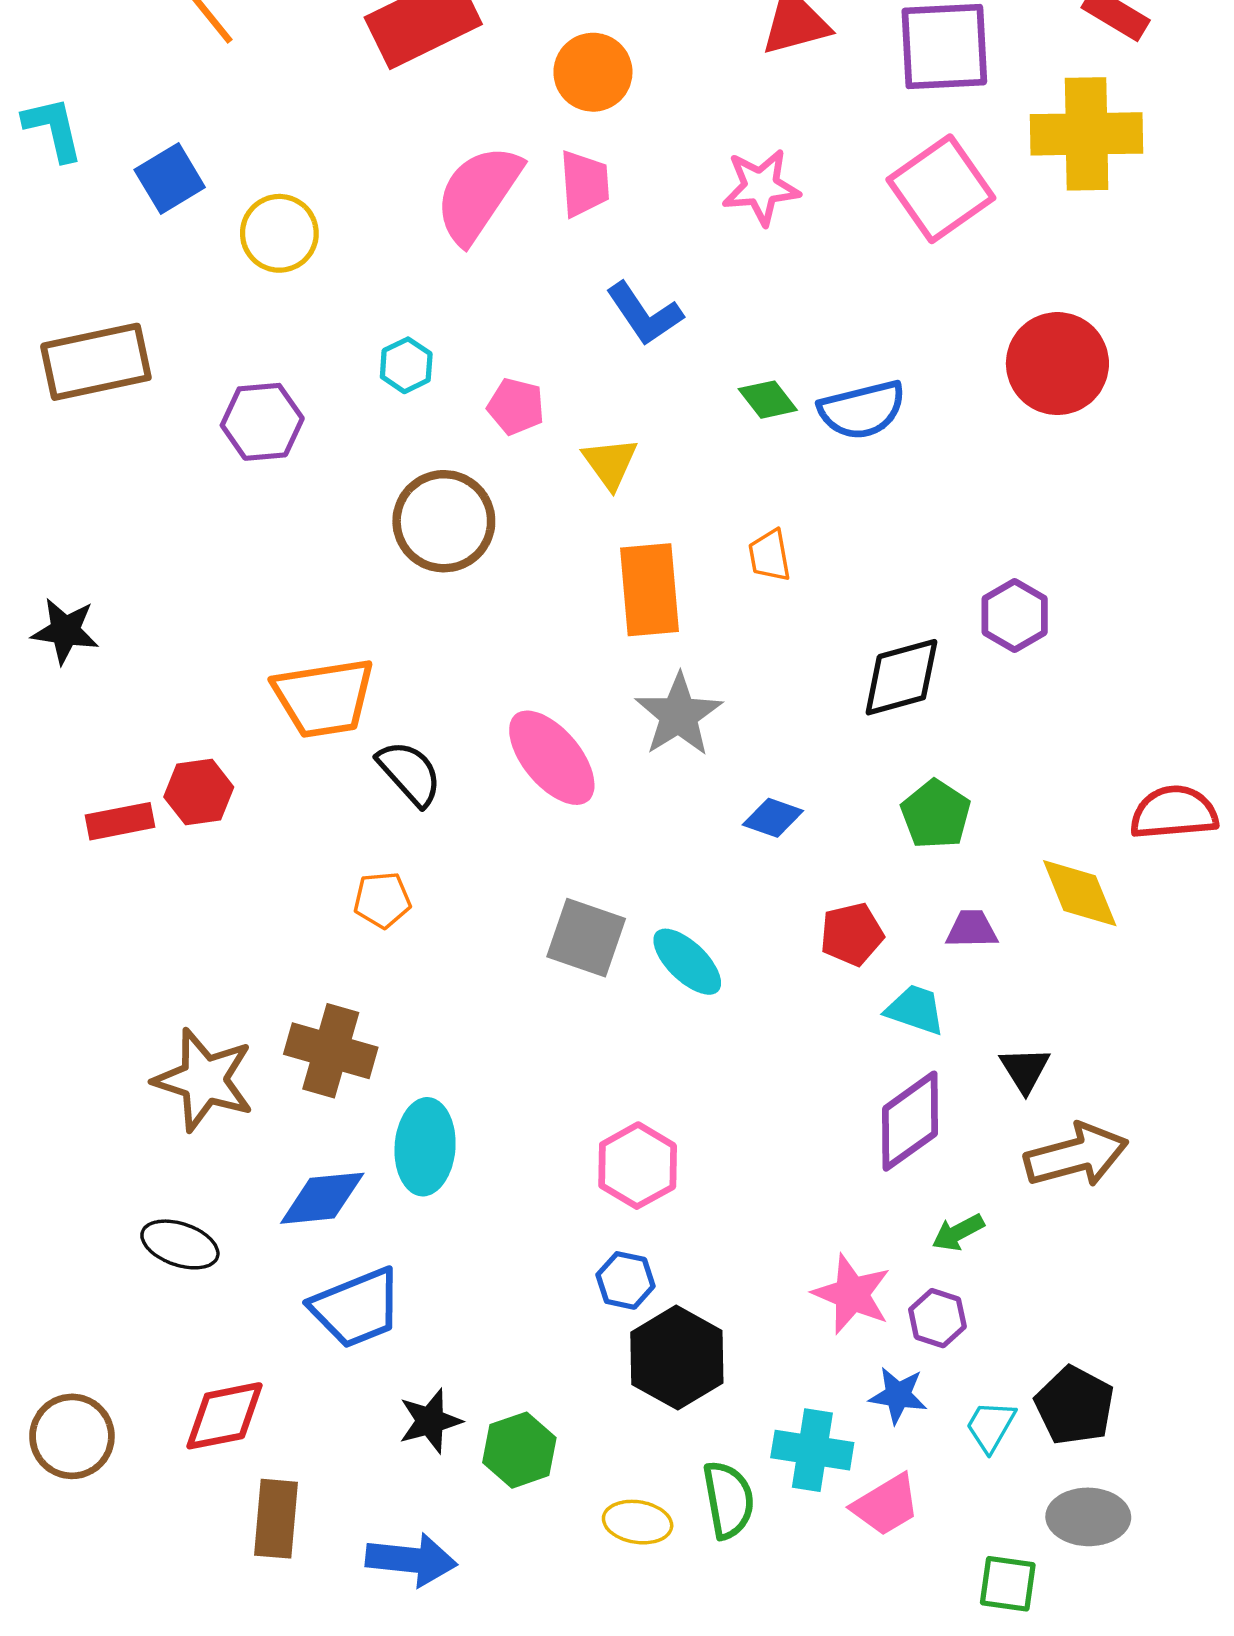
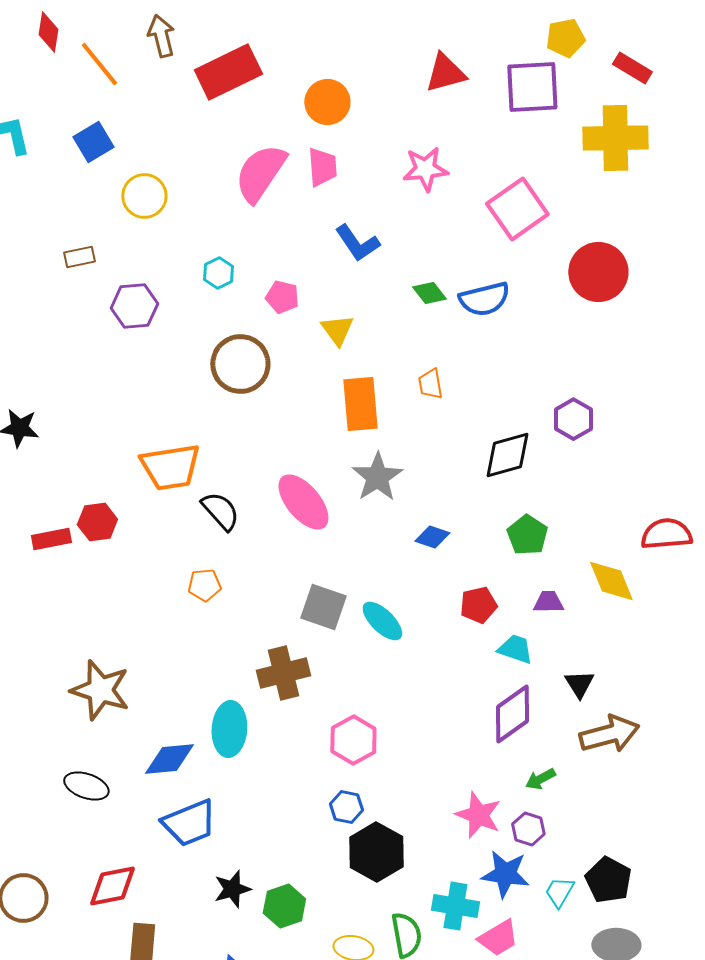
blue square: (170, 178) -> (93, 142), moved
pink square: (941, 189) -> (517, 209), moved
brown rectangle: (96, 362) -> (79, 257), moved, size x0.5
brown cross: (331, 1051) -> (283, 673), moved, turned -30
blue star: (898, 1395) -> (505, 874), size x1.4

